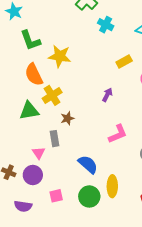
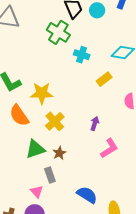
yellow rectangle: (124, 62) -> (104, 79), moved
yellow cross: (52, 95) -> (55, 121), moved
green triangle: (29, 111) -> (35, 149), moved
pink L-shape: (118, 134) -> (109, 148), moved

